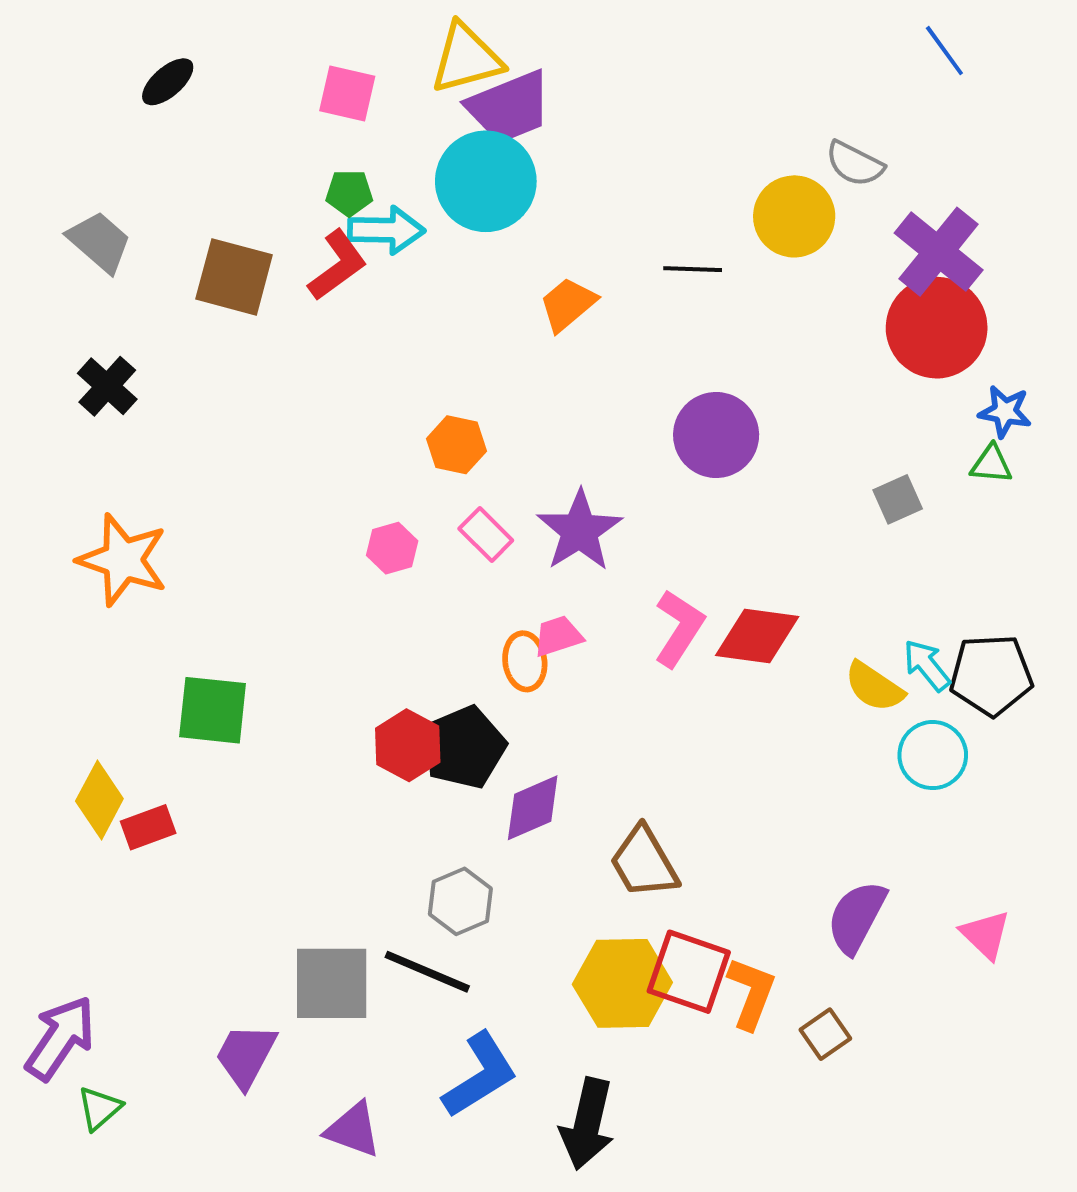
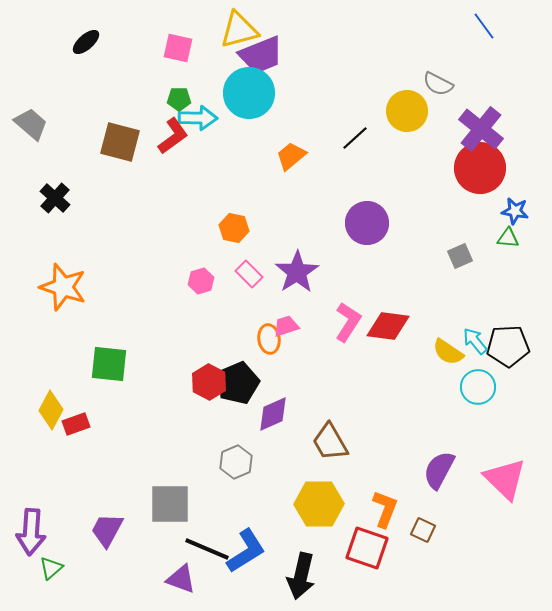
gray trapezoid: (99, 242) -> (31, 124), moved
black line: (693, 269) -> (355, 138), turned -44
pink triangle: (985, 935) -> (505, 479), size x1.6
black line: (427, 972) -> (207, 549), moved
red square: (689, 972) -> (367, 548), moved
brown square: (825, 1034) -> (423, 530), turned -30
purple arrow: (60, 1038) -> (31, 532), turned 150
purple trapezoid: (246, 1056) -> (107, 530), moved

